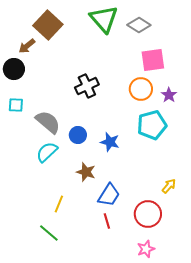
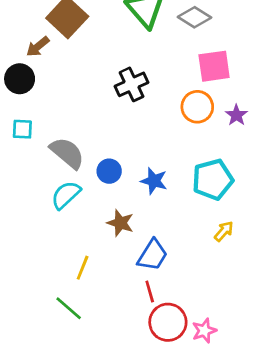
black cross: (87, 86) -> (132, 84), moved
cyan pentagon: (152, 125) -> (213, 180), moved
yellow arrow: (169, 186) -> (224, 231), moved
red circle: (148, 214) -> (168, 322), moved

